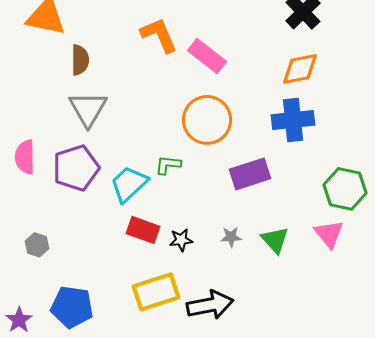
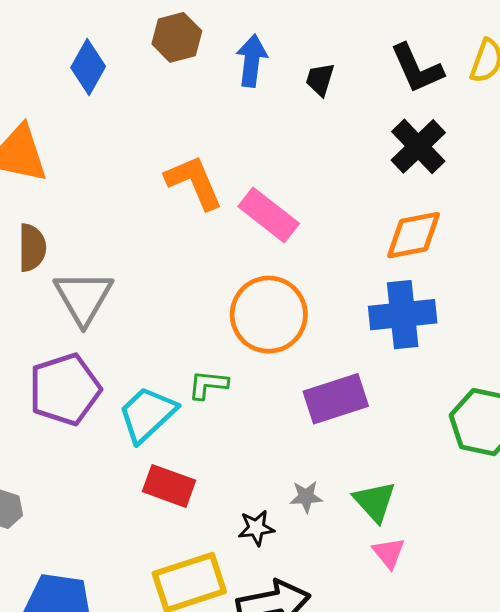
brown semicircle: (80, 60) -> (32, 248), moved
pink triangle: (329, 234) -> (389, 553), moved, size x0.7
black star: (181, 240) -> (256, 528), moved

